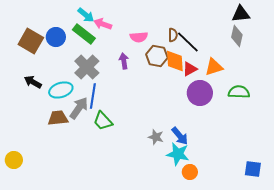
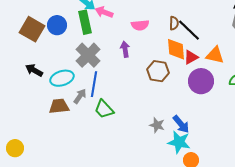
green rectangle: (84, 34) -> (85, 22), turned 40
brown hexagon: (157, 56) -> (158, 71), moved
orange triangle: (214, 67) -> (215, 55), turned 30
gray arrow: (79, 108) -> (80, 96), size x0.7

